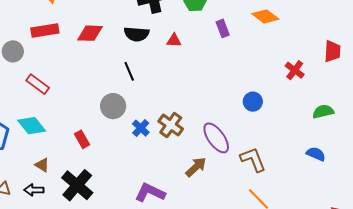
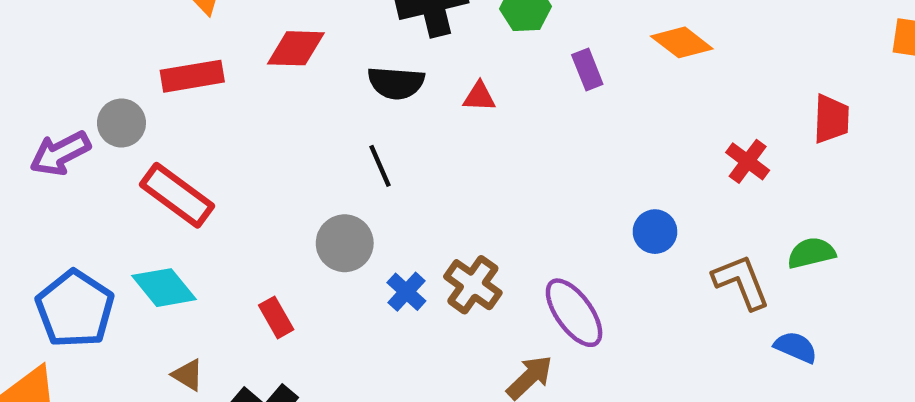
red diamond: (90, 33) -> (296, 48), moved
red rectangle: (38, 84) -> (177, 195), size x1.4
brown L-shape: (253, 159) -> (741, 282), moved

